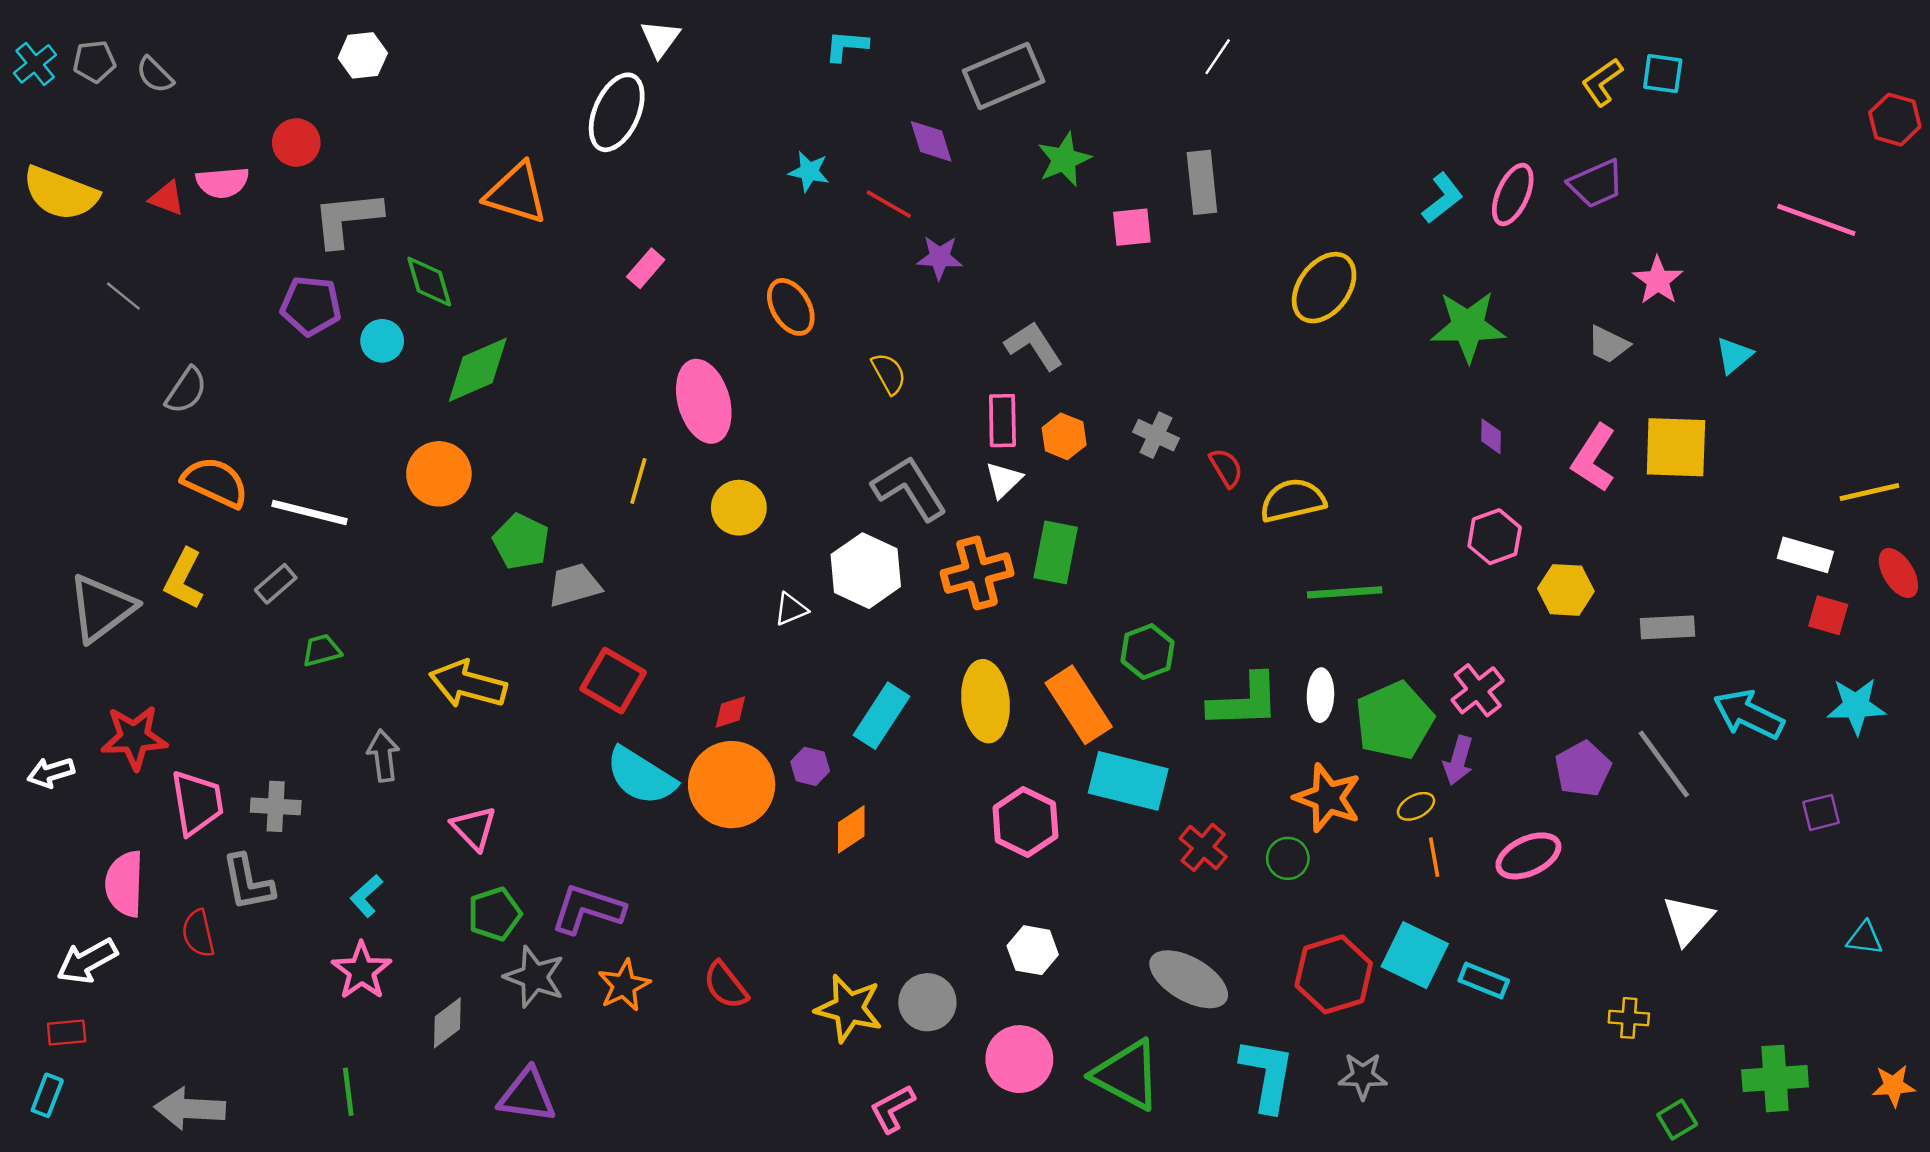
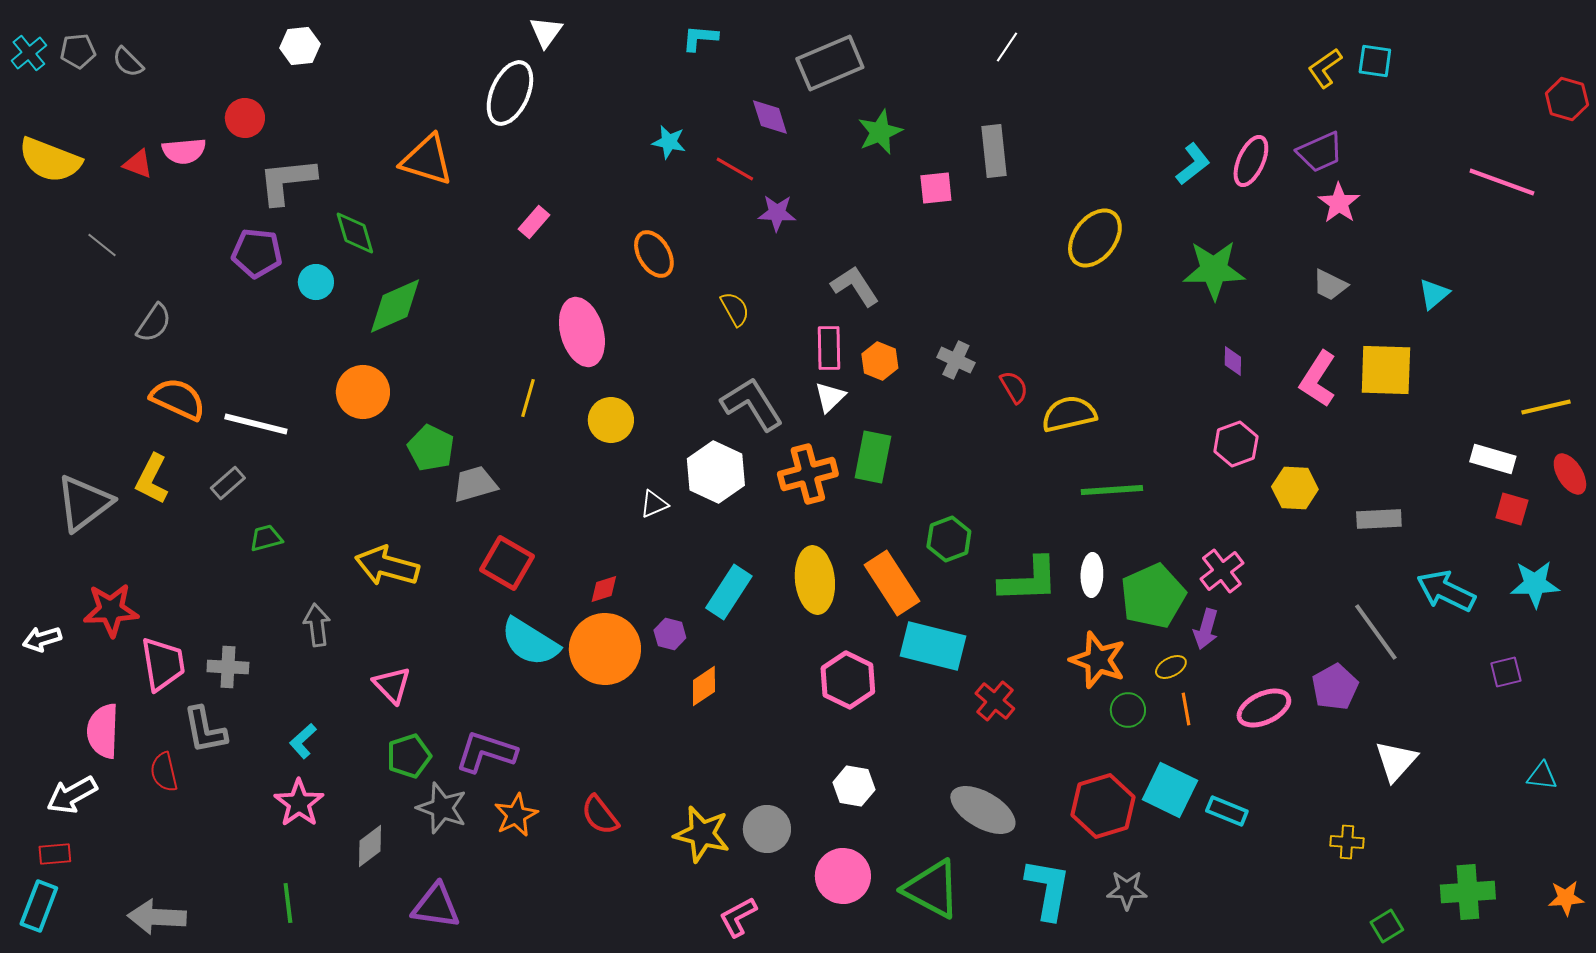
pink star: (1658, 280) -> (1339, 203), moved
purple pentagon: (1583, 769) -> (1335, 687), moved
green circle: (1288, 858) -> (1128, 710), moved
cyan rectangle: (47, 1095) -> (39, 906), size x1.4

